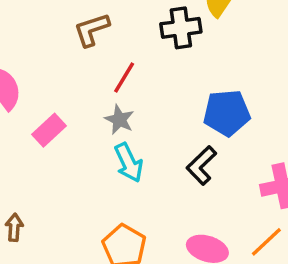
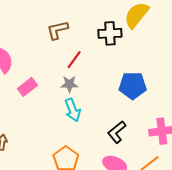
gray star: (119, 120) -> (69, 84), turned -30
black L-shape: (201, 165) -> (117, 132), moved

